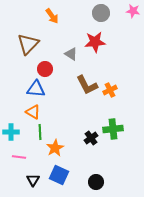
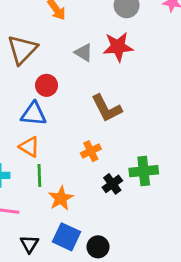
gray triangle: (71, 54) -> (84, 52), moved
orange cross: (110, 90) -> (91, 151), moved
black circle: (96, 182) -> (98, 247), moved

